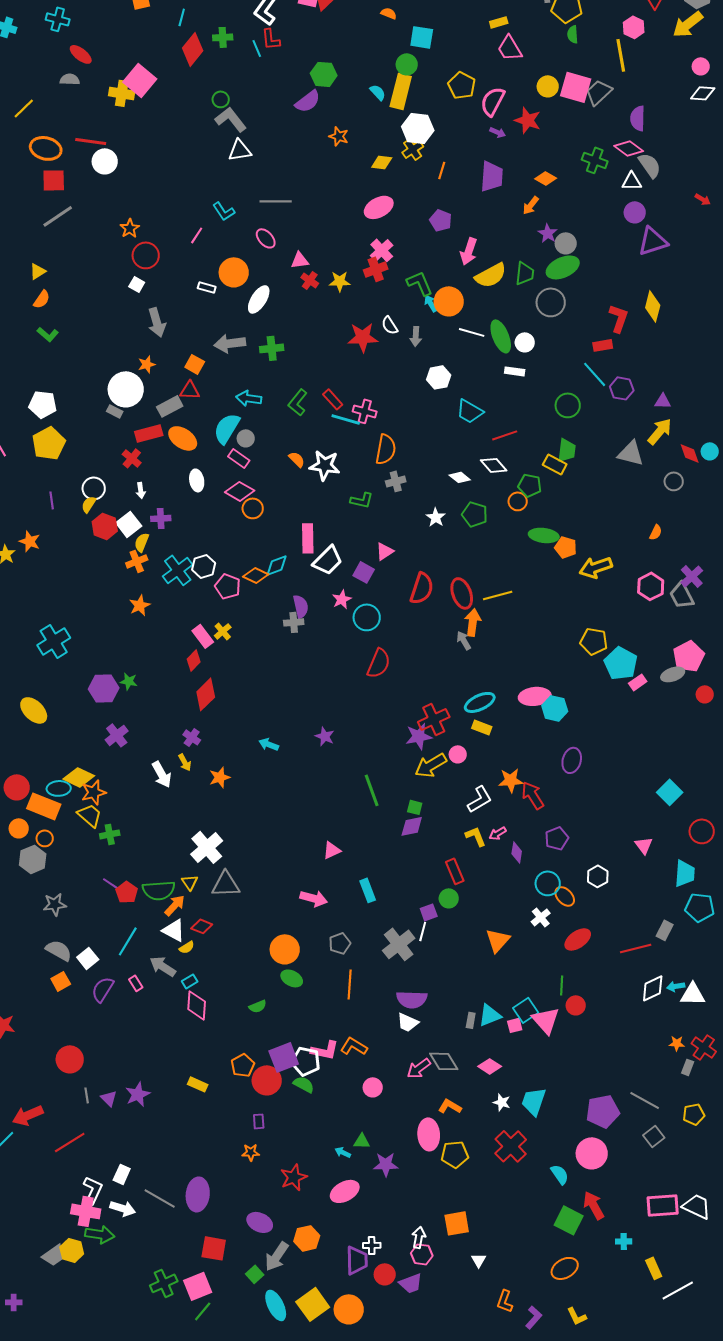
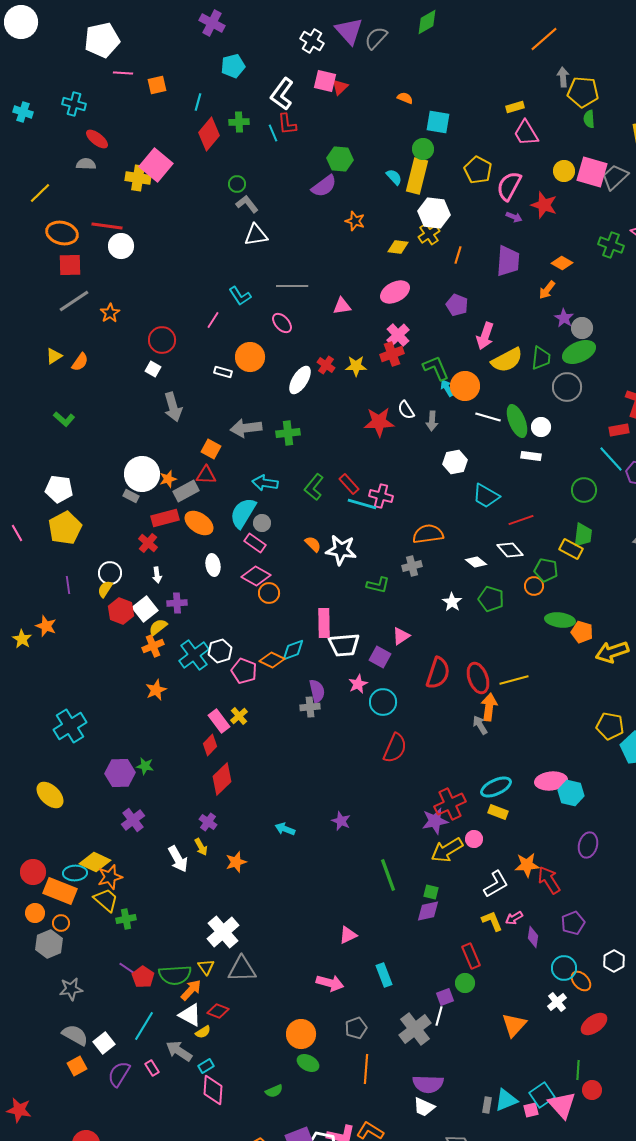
gray L-shape: (231, 119) -> (247, 204), size x0.7
orange star: (130, 228) -> (110, 313), moved
pink triangle: (300, 260) -> (342, 306), moved
orange semicircle: (42, 299) -> (80, 362), moved
white ellipse: (259, 299) -> (300, 380), moved
orange star: (147, 364) -> (168, 479), moved
orange semicircle: (386, 449) -> (428, 534), moved, turned -108
yellow semicircle: (142, 542) -> (158, 627), turned 30
white trapezoid: (328, 560) -> (344, 645), turned 40

